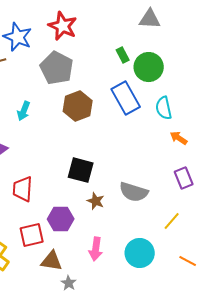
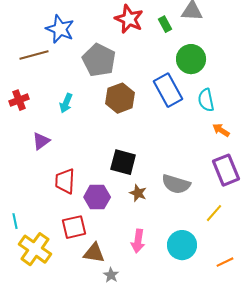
red star: (63, 26) -> (129, 19), moved
green rectangle: (123, 55) -> (165, 24), moved
purple rectangle: (184, 178) -> (226, 170), size x1.4
purple hexagon: (61, 219) -> (97, 197), moved
orange line: (188, 261) -> (225, 262), moved, turned -54

